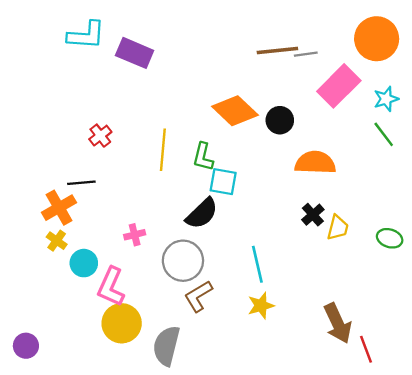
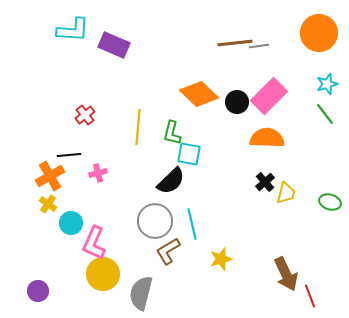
pink rectangle: (339, 86) -> (269, 96), moved
pink cross: (135, 235) -> (98, 173), moved
cyan line: (257, 264) -> (192, 224), moved
purple circle: (26, 346) -> (38, 291), moved

